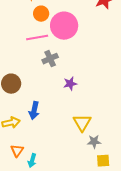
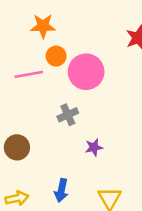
pink line: (37, 38) -> (29, 74), moved
blue arrow: (34, 111) -> (61, 190), moved

